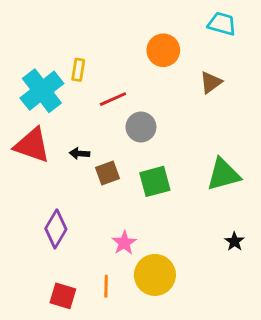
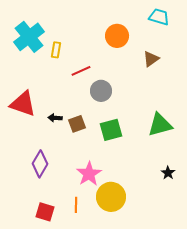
cyan cross: (42, 91) -> (29, 37), moved
black arrow: (80, 154) -> (55, 118), moved
pink star: (124, 243) -> (89, 174), size x1.4

